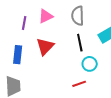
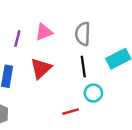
red line: (79, 84) -> (71, 112), moved

